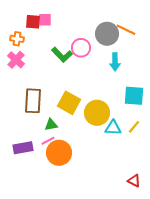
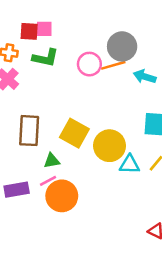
orange line: (126, 30) -> (113, 65), moved, turned -42
green L-shape: (62, 55) -> (45, 58), moved, turned -35
cyan arrow: (115, 62) -> (145, 77), moved, turned 108

